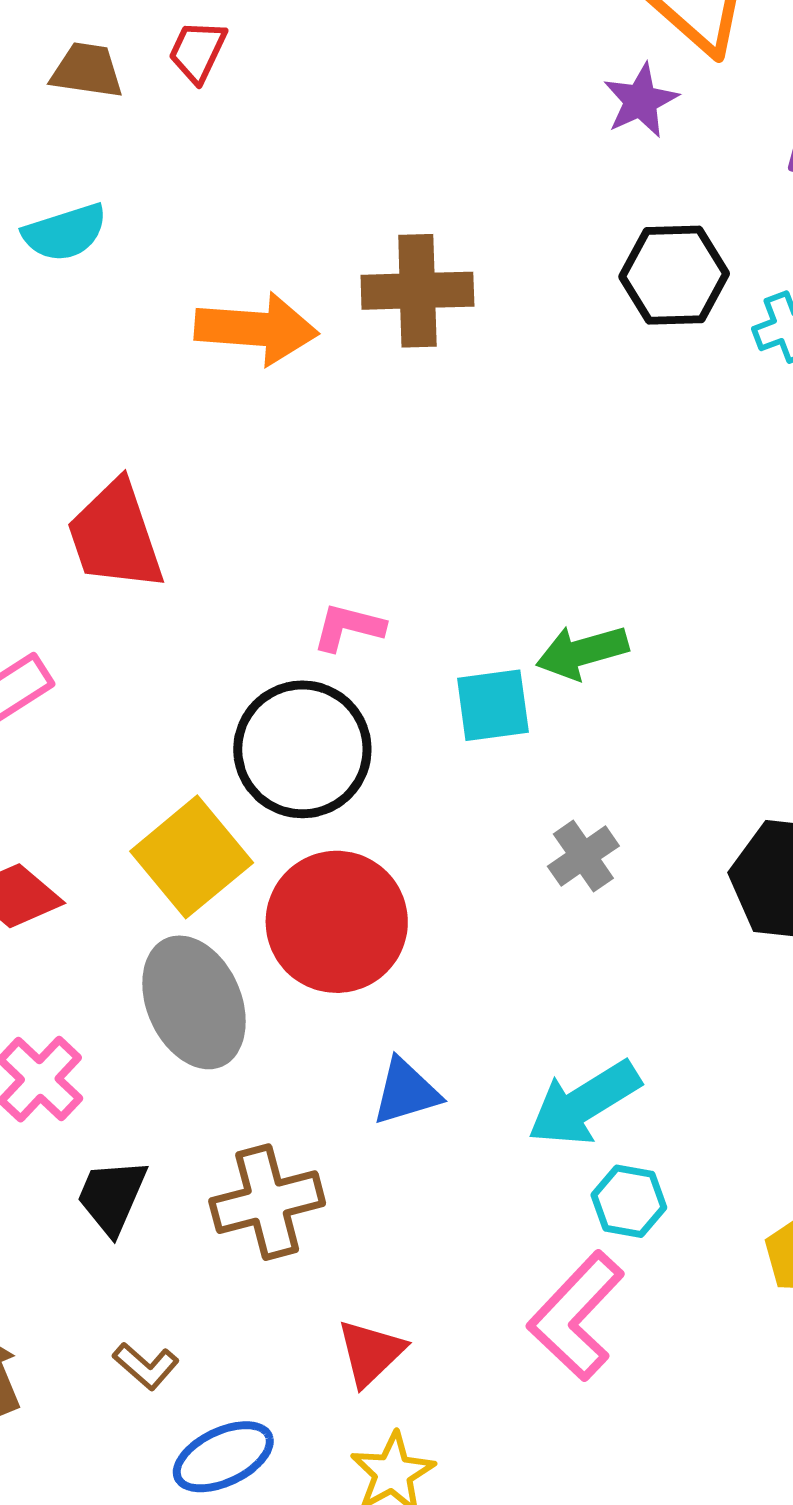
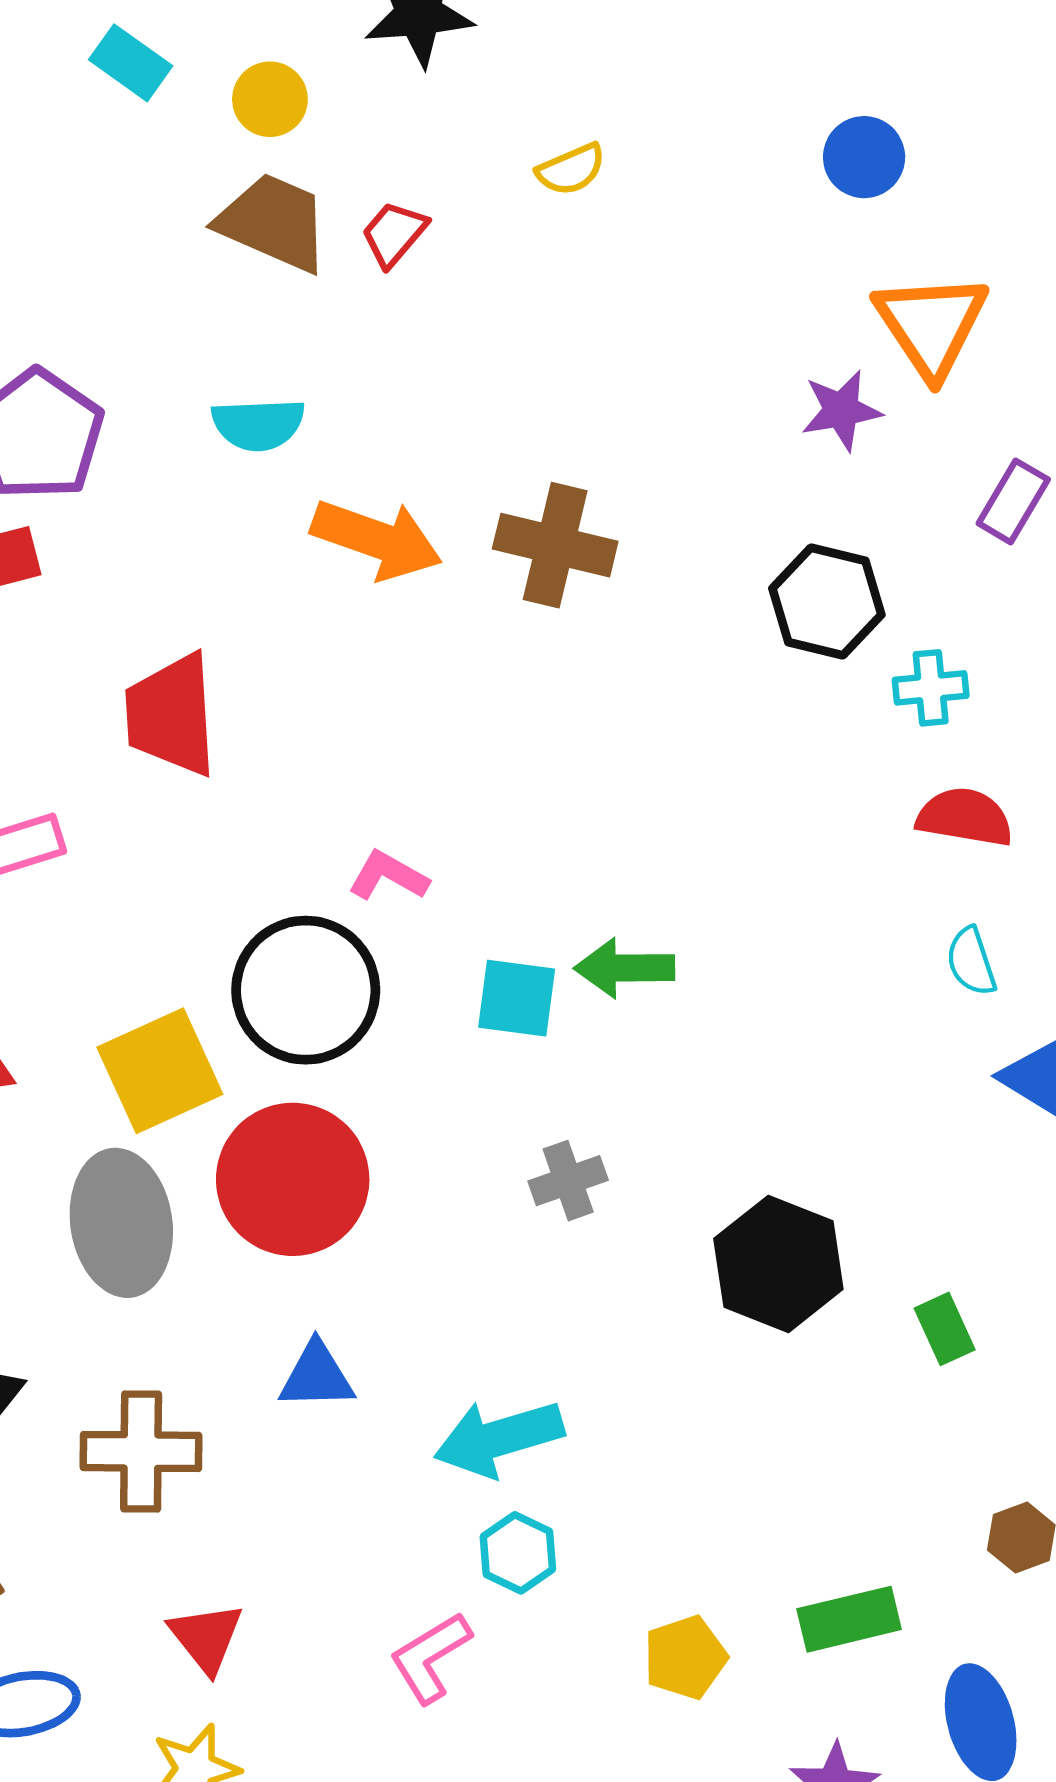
brown trapezoid: (87, 70) -> (273, 222), size x1.5
cyan semicircle: (65, 232) -> (258, 424), moved
pink L-shape: (576, 1316) -> (430, 1657), size x0.7
red triangle: (371, 1353) -> (206, 1637), turned -40

